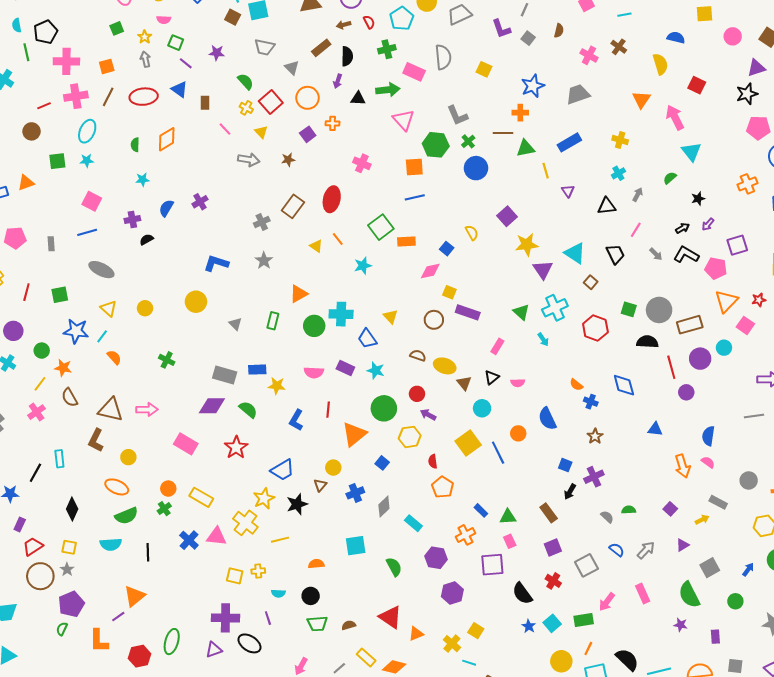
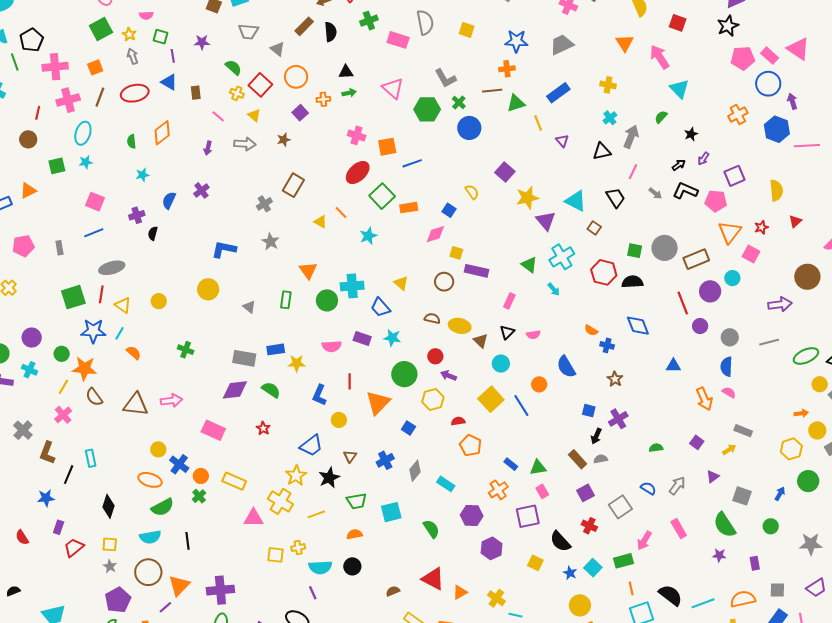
green square: (117, 28) -> (101, 29), size x1.6
purple line: (186, 63) -> (173, 56), turned 48
purple arrow: (338, 81) -> (208, 148), moved
blue star: (533, 86) -> (516, 41), turned 30
green arrow: (388, 90) -> (349, 93), moved, size x0.6
red line: (44, 106) -> (38, 113), turned -48
orange square: (414, 167) -> (387, 147), moved
gray arrow: (638, 195) -> (631, 137), size x1.6
red ellipse: (332, 199) -> (358, 172), moved, turned 40
black semicircle: (146, 239) -> (153, 233), turned -40
gray ellipse: (101, 270) -> (112, 268), turned -35
red line: (26, 292) -> (101, 294), moved
orange triangle: (299, 294) -> (308, 270), turned -30
green square: (60, 295) -> (73, 297), size x1.4
black semicircle: (647, 342) -> (632, 282), moved
orange star: (63, 368) -> (84, 369), size x1.4
brown L-shape: (96, 440) -> (47, 453), moved
red star: (236, 447) -> (263, 428), size x0.6
red semicircle: (433, 461) -> (458, 421), turned 96
yellow circle: (333, 468) -> (339, 420), moved
gray circle: (749, 480) -> (730, 337), moved
gray semicircle: (607, 517) -> (601, 459), moved, turned -48
blue cross: (189, 540) -> (179, 464), moved
gray square: (710, 568) -> (742, 496), turned -36
brown circle: (40, 576) -> (148, 572), moved
cyan semicircle: (278, 593) -> (320, 567), size x1.6
purple cross: (225, 618) -> (220, 590), moved
green trapezoid: (317, 624) -> (357, 501), moved
yellow square: (476, 631) -> (535, 563), moved
orange line: (588, 648) -> (631, 588), turned -32
yellow circle: (561, 661) -> (580, 605), moved

